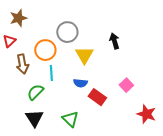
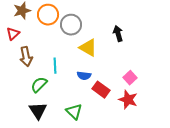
orange circle: (45, 50) -> (48, 15), moved
yellow triangle: (84, 55) -> (88, 48), turned -30
red star: (146, 114) -> (128, 100), moved

